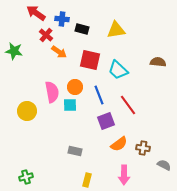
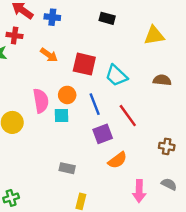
black rectangle: (82, 29) -> (107, 18), moved
yellow triangle: (116, 30) -> (154, 35), moved
red cross: (46, 35) -> (15, 35), moved, turned -32
brown semicircle: (158, 62) -> (162, 80), moved
brown cross: (143, 148) -> (167, 146), moved
pink arrow: (124, 175) -> (139, 191), moved

